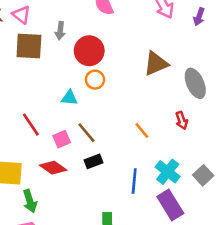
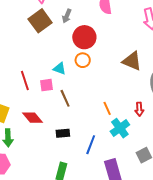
brown square: (29, 46) -> (40, 21), turned 35
brown triangle: (156, 64) -> (132, 61), turned 30
pink square: (62, 139) -> (46, 85), moved
black rectangle: (94, 161) -> (63, 133), moved
cyan cross: (168, 172) -> (120, 128), moved

